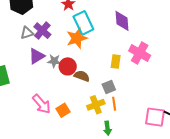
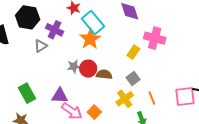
purple cross: (42, 31) -> (55, 30), moved
purple triangle: (37, 56) -> (60, 96), moved, turned 48
yellow rectangle: (116, 62) -> (133, 52), turned 40
orange line: (114, 104) -> (152, 98), moved

